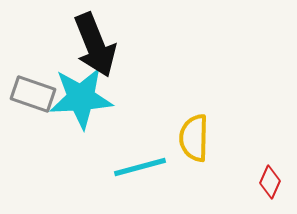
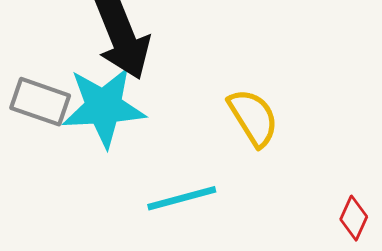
yellow semicircle: (194, 138) -> (253, 118), moved, turned 147

